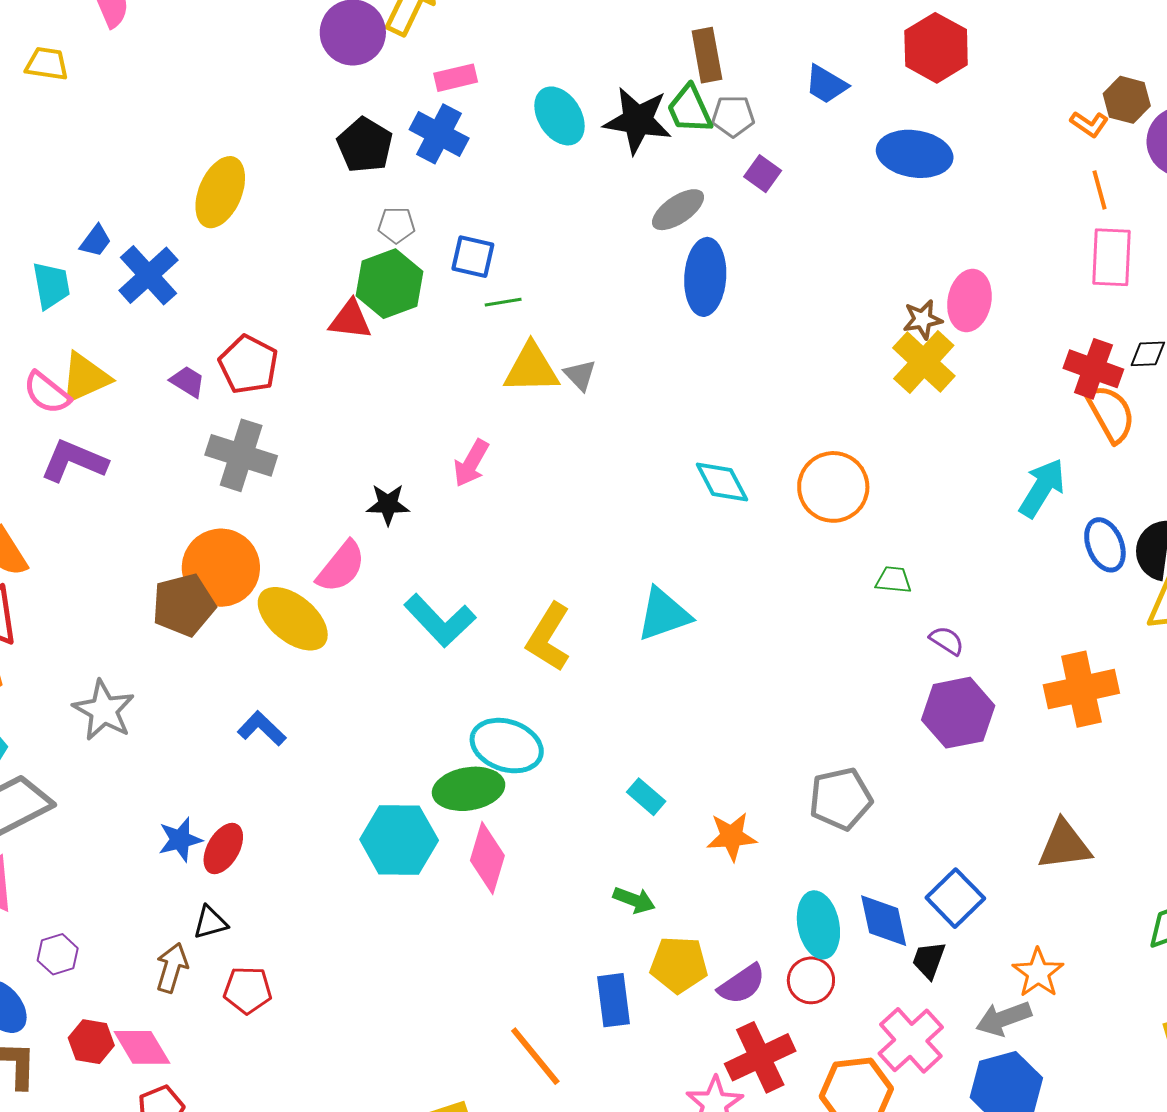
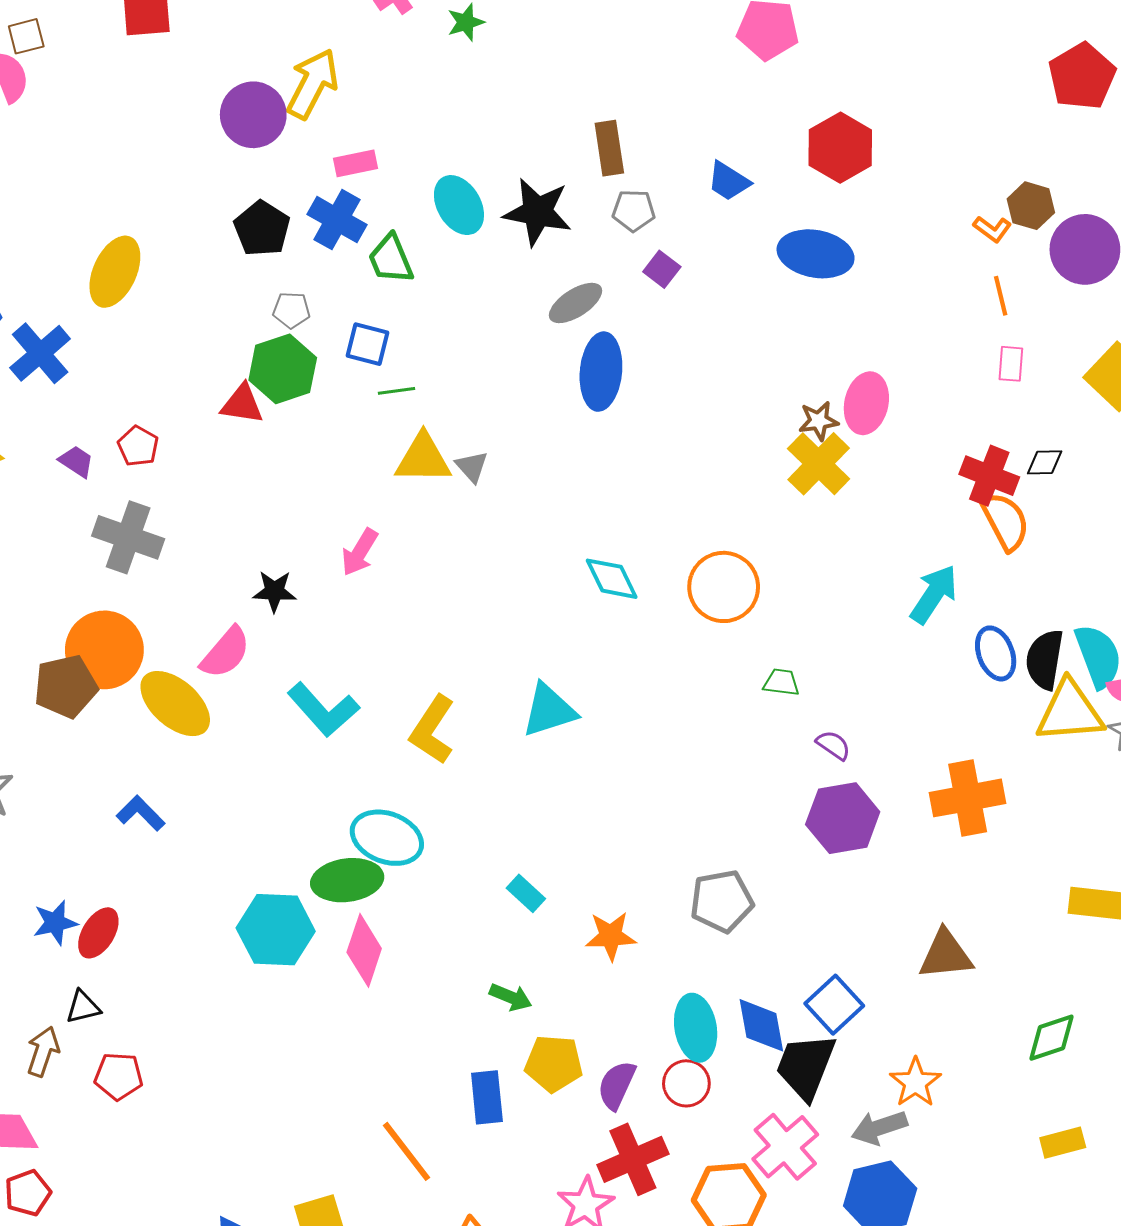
green trapezoid: (690, 109) -> (391, 259), moved
pink rectangle: (1112, 257) -> (1011, 364), size x0.6
red pentagon: (248, 364) -> (138, 446), size x0.7
black trapezoid: (929, 960) -> (806, 1066), size x1.8
purple semicircle: (742, 984) -> (617, 1085), turned 147

